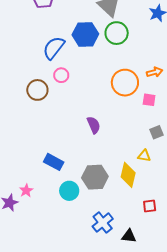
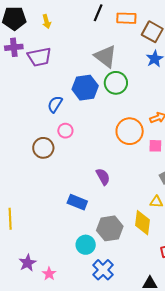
blue semicircle: (54, 48) -> (55, 104), size x0.7
blue rectangle: (54, 162) -> (77, 202), moved
pink star: (26, 191) -> (49, 274), moved
blue cross: (103, 223) -> (103, 270), moved

